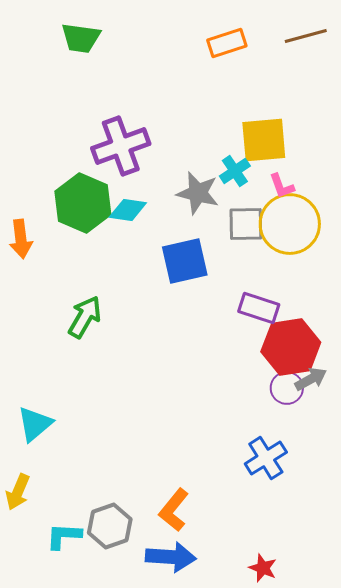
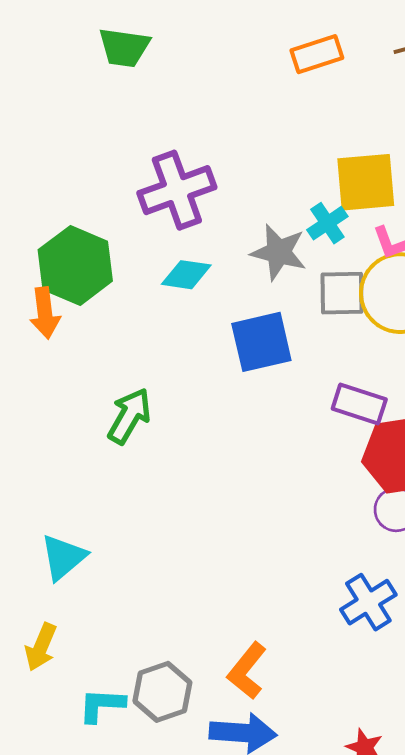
green hexagon: (83, 203) -> (75, 265), moved

